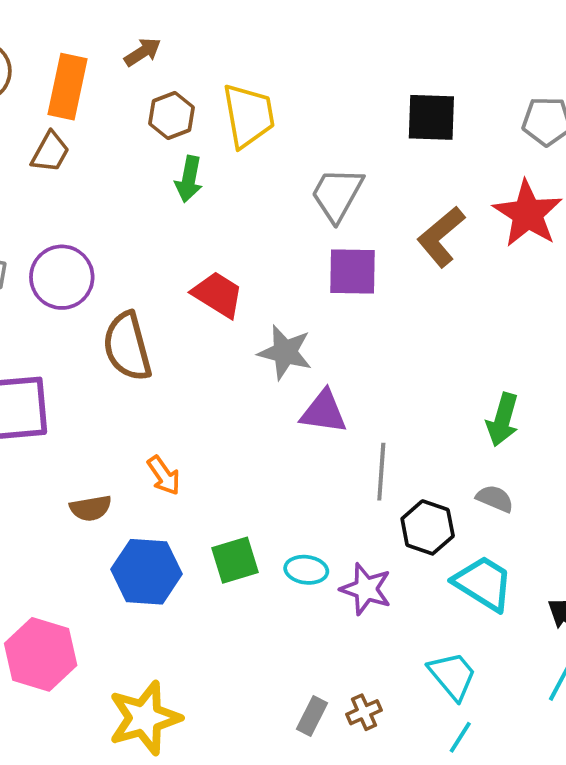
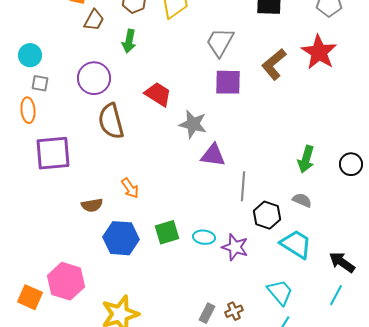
brown trapezoid: (50, 152) -> (94, 20), moved
green arrow: (189, 179) -> (129, 41), moved
purple circle: (62, 277) -> (94, 78), moved

